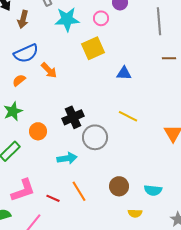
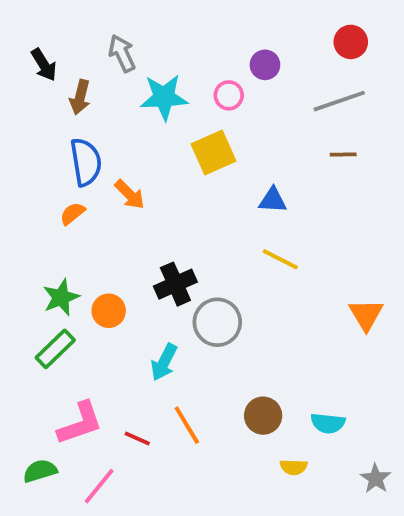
gray line: (159, 21) -> (339, 101), turned 76
blue semicircle: (26, 53) -> (86, 162), turned -75
brown line: (169, 58) -> (343, 154), moved
green star: (13, 111) -> (61, 297), moved
yellow line: (128, 116) -> (280, 259), moved
cyan arrow: (67, 158) -> (164, 362), turned 126

